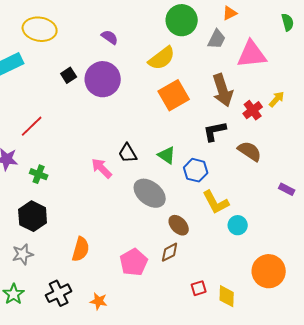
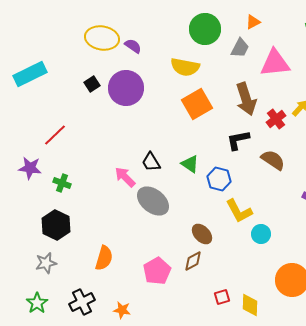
yellow ellipse: (40, 29) -> (102, 38), moved
yellow semicircle: (162, 58) -> (185, 67), turned 48
gray ellipse: (150, 193) -> (153, 201), moved

